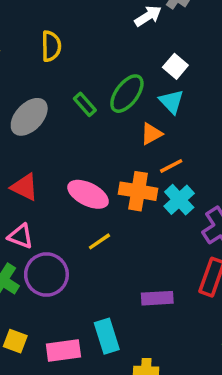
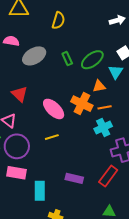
orange cross: (138, 191) -> (82, 104), moved
pink rectangle: (63, 350) -> (16, 173), moved

